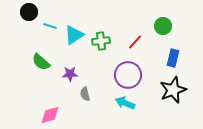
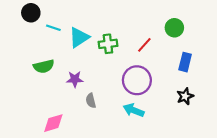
green semicircle: (41, 62) -> (44, 66), turned -54
black star: (173, 90) -> (185, 96), size x0.6

